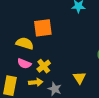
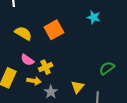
orange square: (43, 28) -> (54, 30), turned -36
yellow semicircle: (25, 43) -> (23, 33), moved

